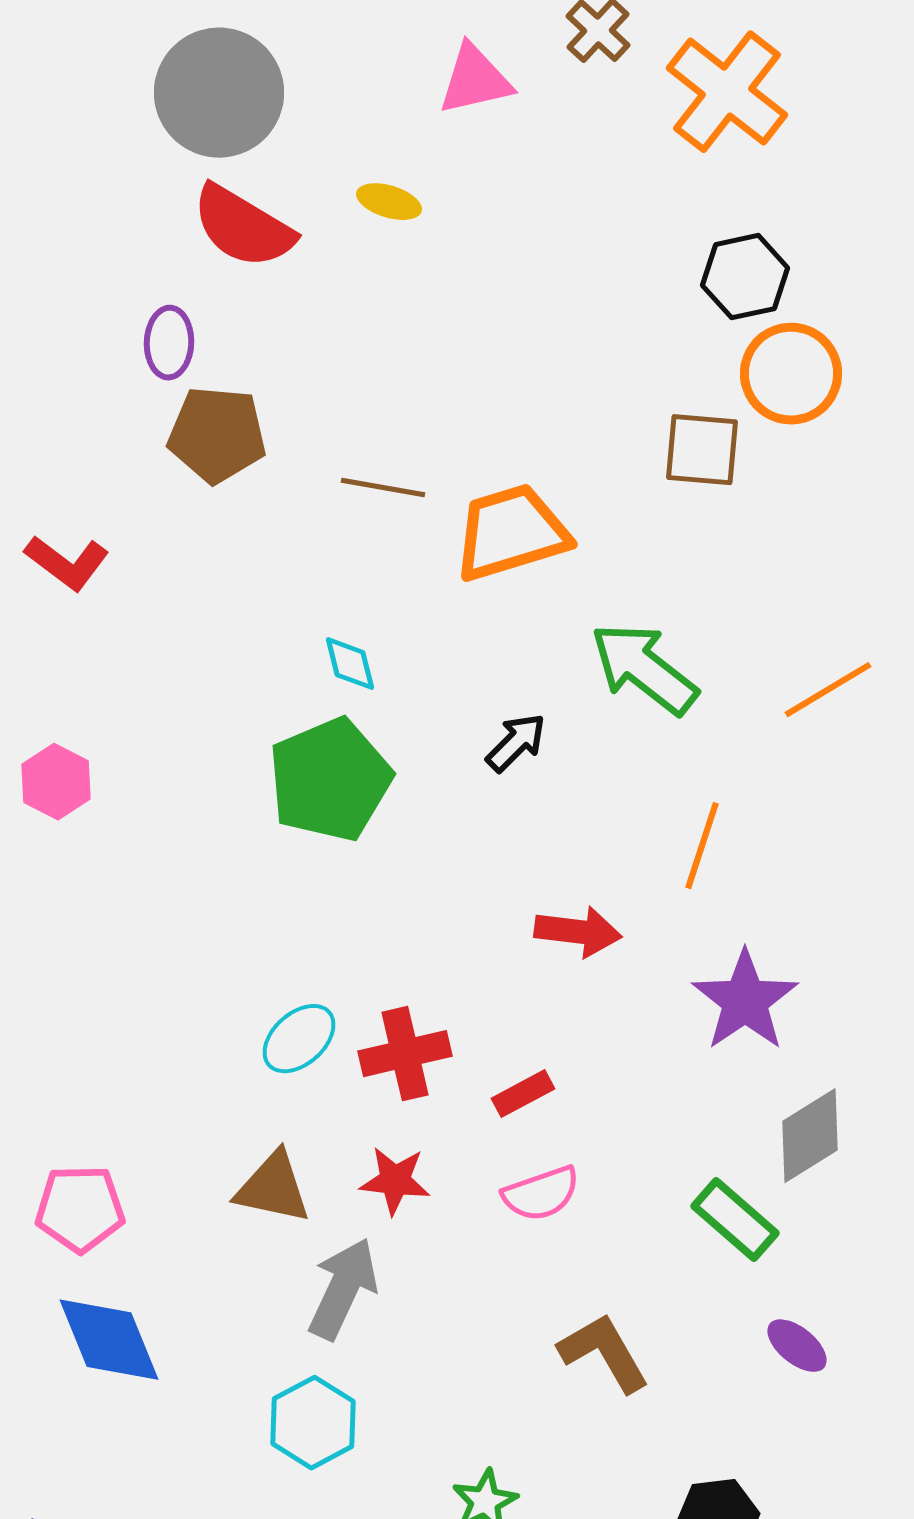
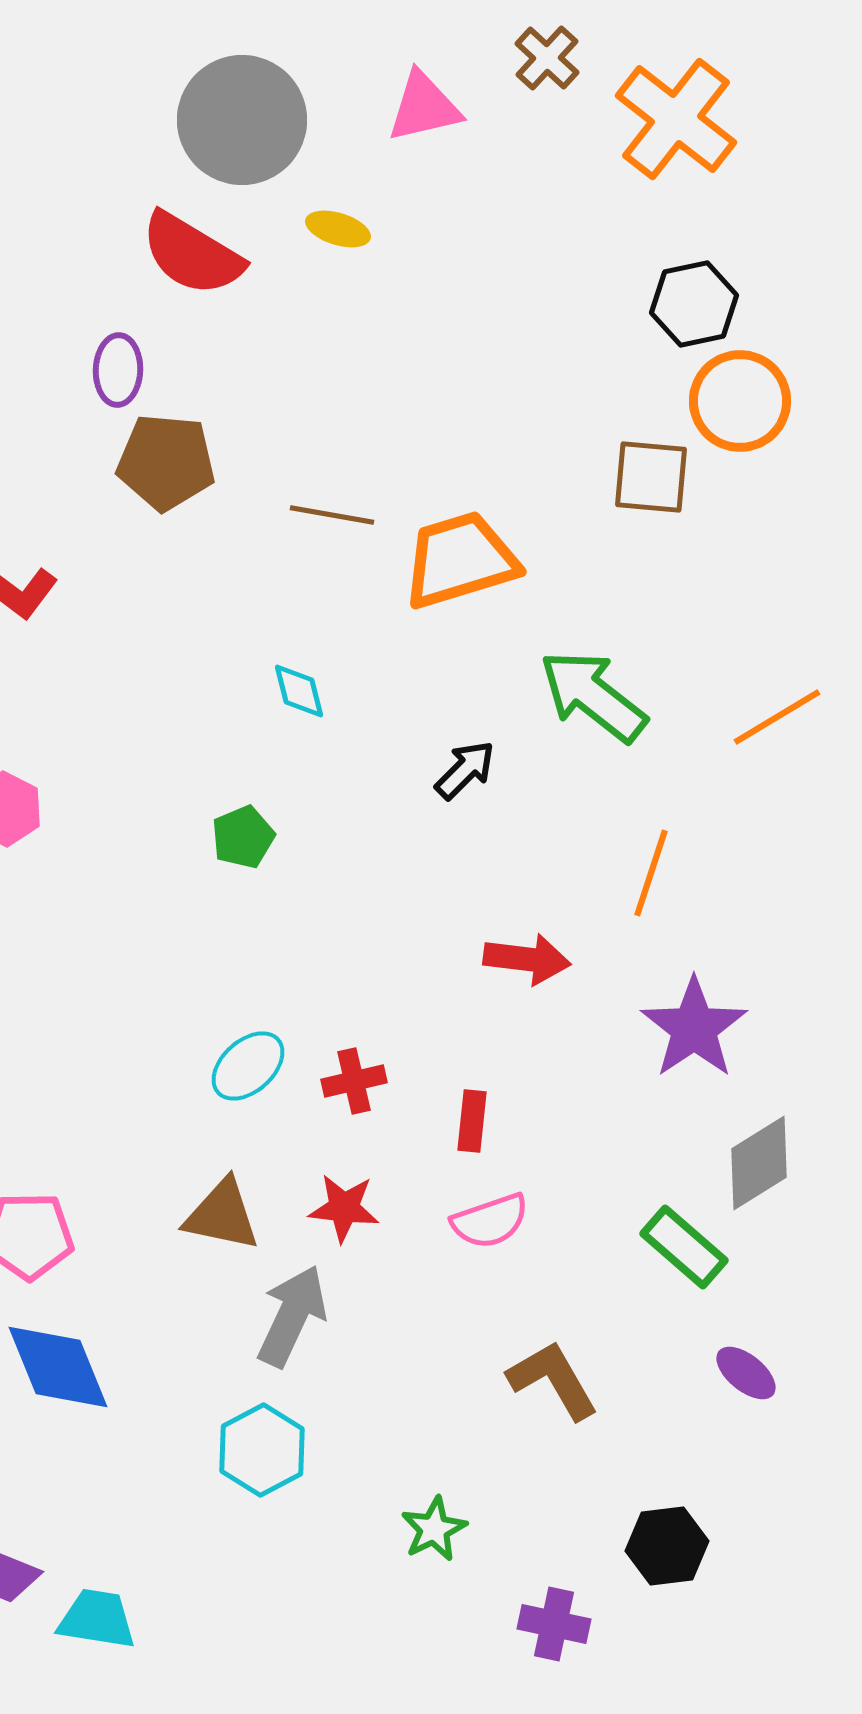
gray circle: (219, 93) -> (242, 120), moved
green pentagon: (330, 780) -> (243, 837), moved, size x0.5
red cross: (405, 1054) -> (354, 1081), size x0.7
red rectangle: (523, 1094) -> (472, 1121), turned -56

